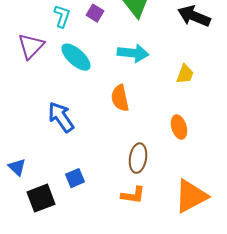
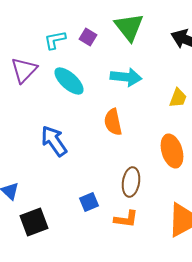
cyan L-shape: (62, 16) -> (55, 40), turned -120
orange ellipse: (179, 127) -> (172, 151), size x1.4
blue square: (75, 178) -> (89, 202), moved

